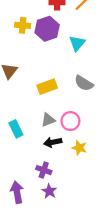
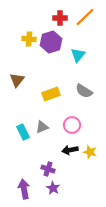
gray triangle: (48, 120) -> (42, 127), moved
black arrow: (53, 142) -> (70, 150), moved
yellow star: (79, 148) -> (90, 152), moved

